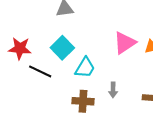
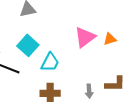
gray arrow: (113, 90) -> (89, 91), moved

